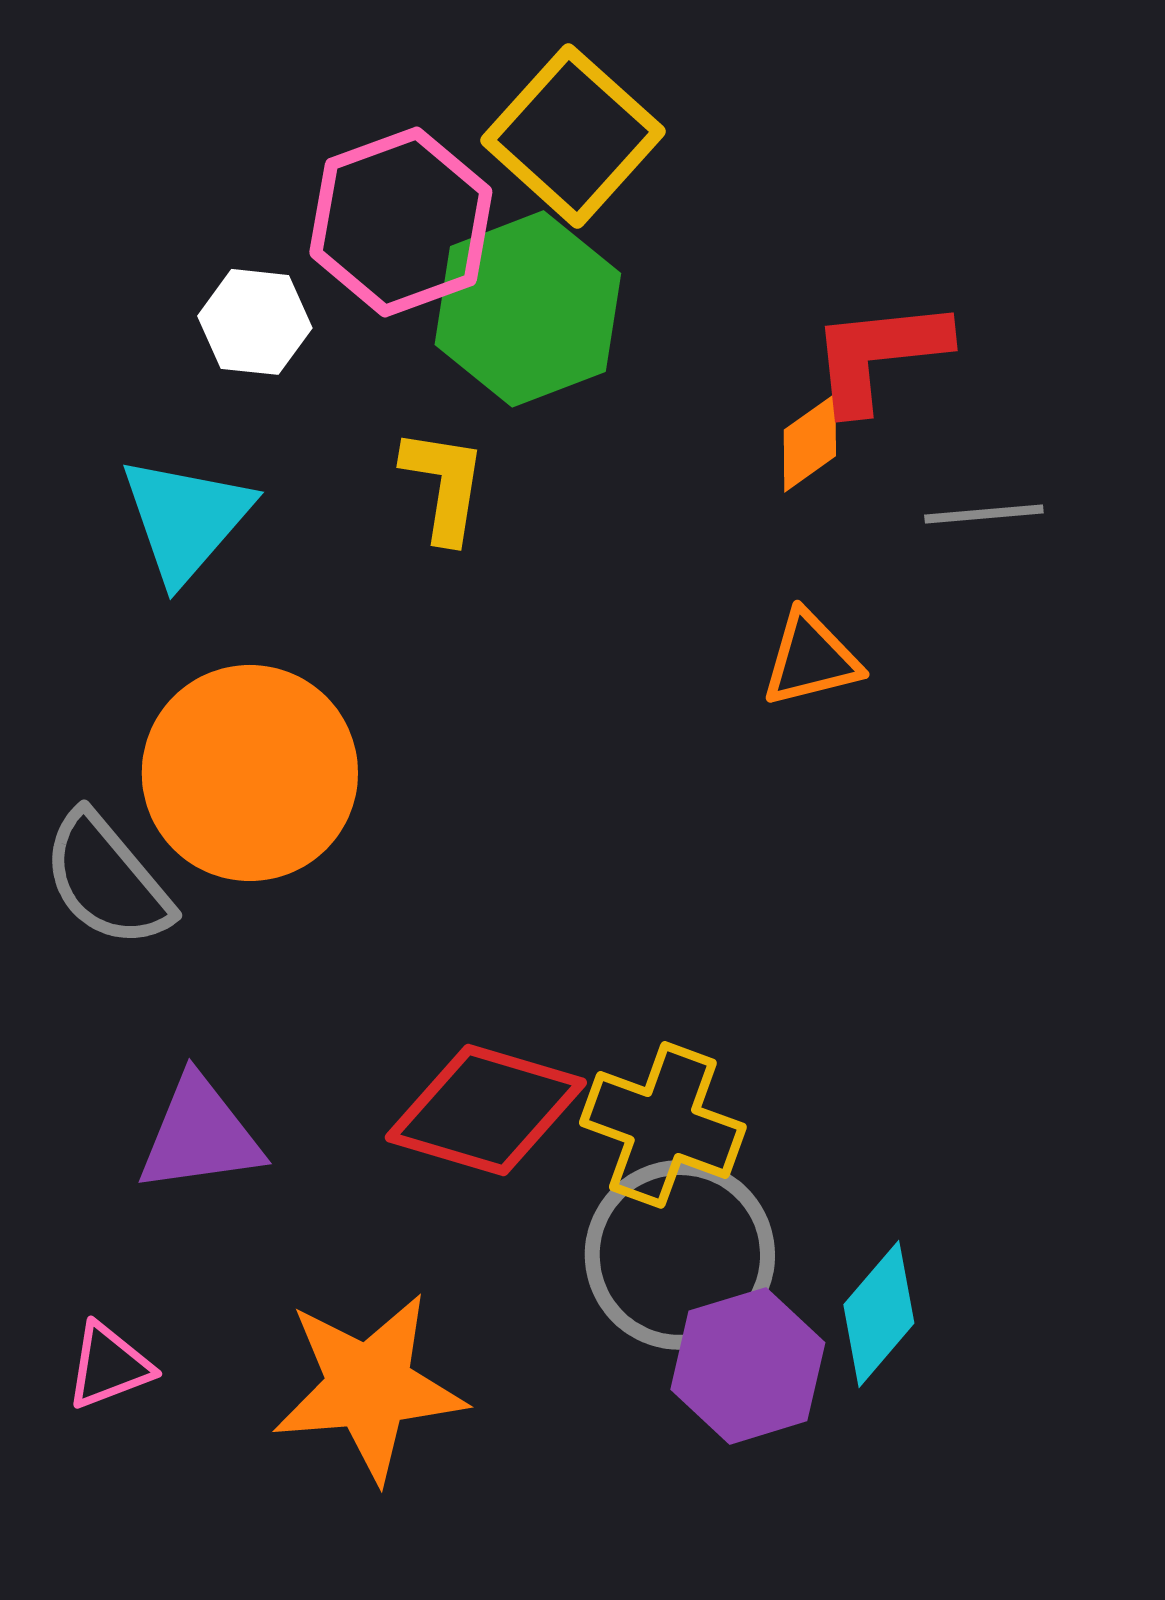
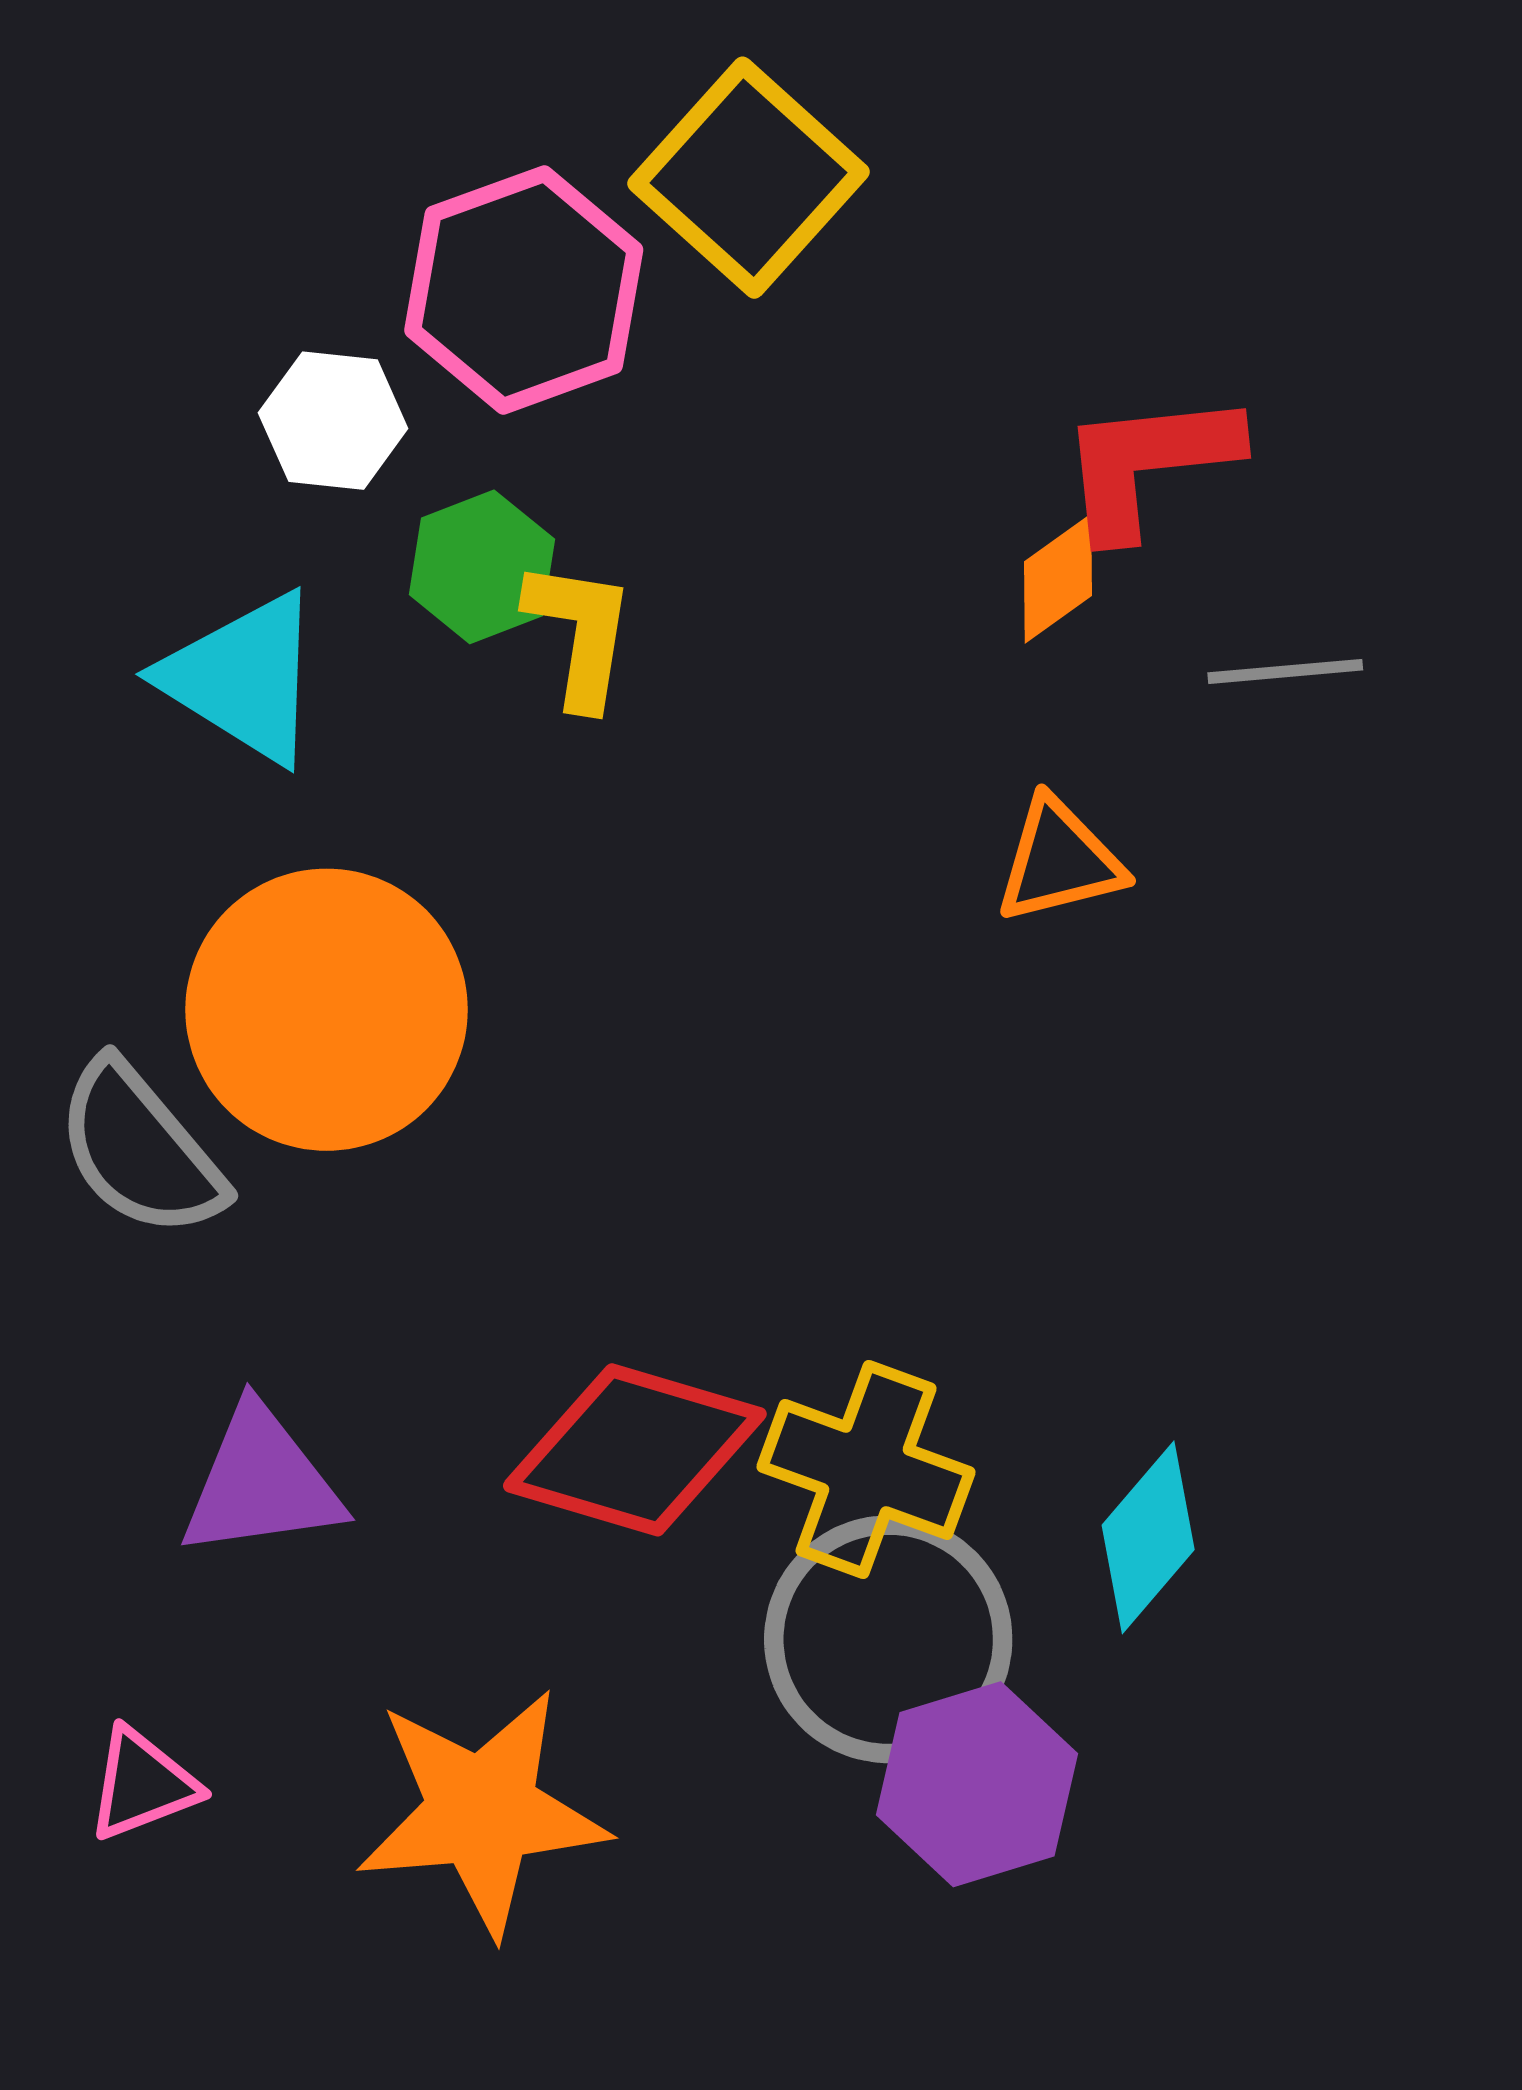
green hexagon: (528, 309) -> (482, 567), moved, size x0.6
cyan triangle: (186, 519) -> (243, 678), turned -39
cyan diamond: (879, 1314) -> (1148, 1537), moved

